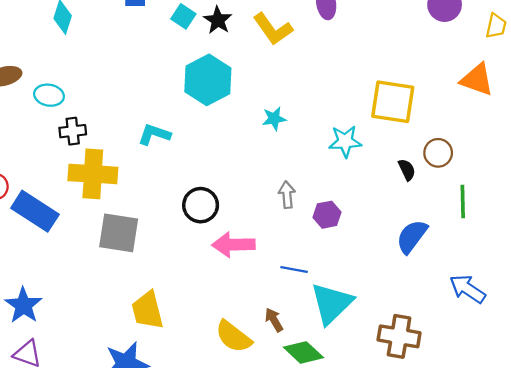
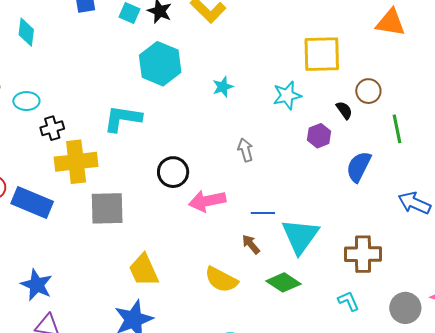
cyan L-shape: (154, 134) -> (123, 119), size x1.4
purple hexagon: (327, 215) -> (319, 136), moved
brown arrow: (274, 320) -> (251, 244), moved

